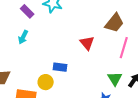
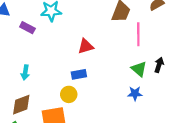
cyan arrow: (23, 37) -> (25, 72), moved
red triangle: (87, 43) -> (86, 46), moved, turned -49

